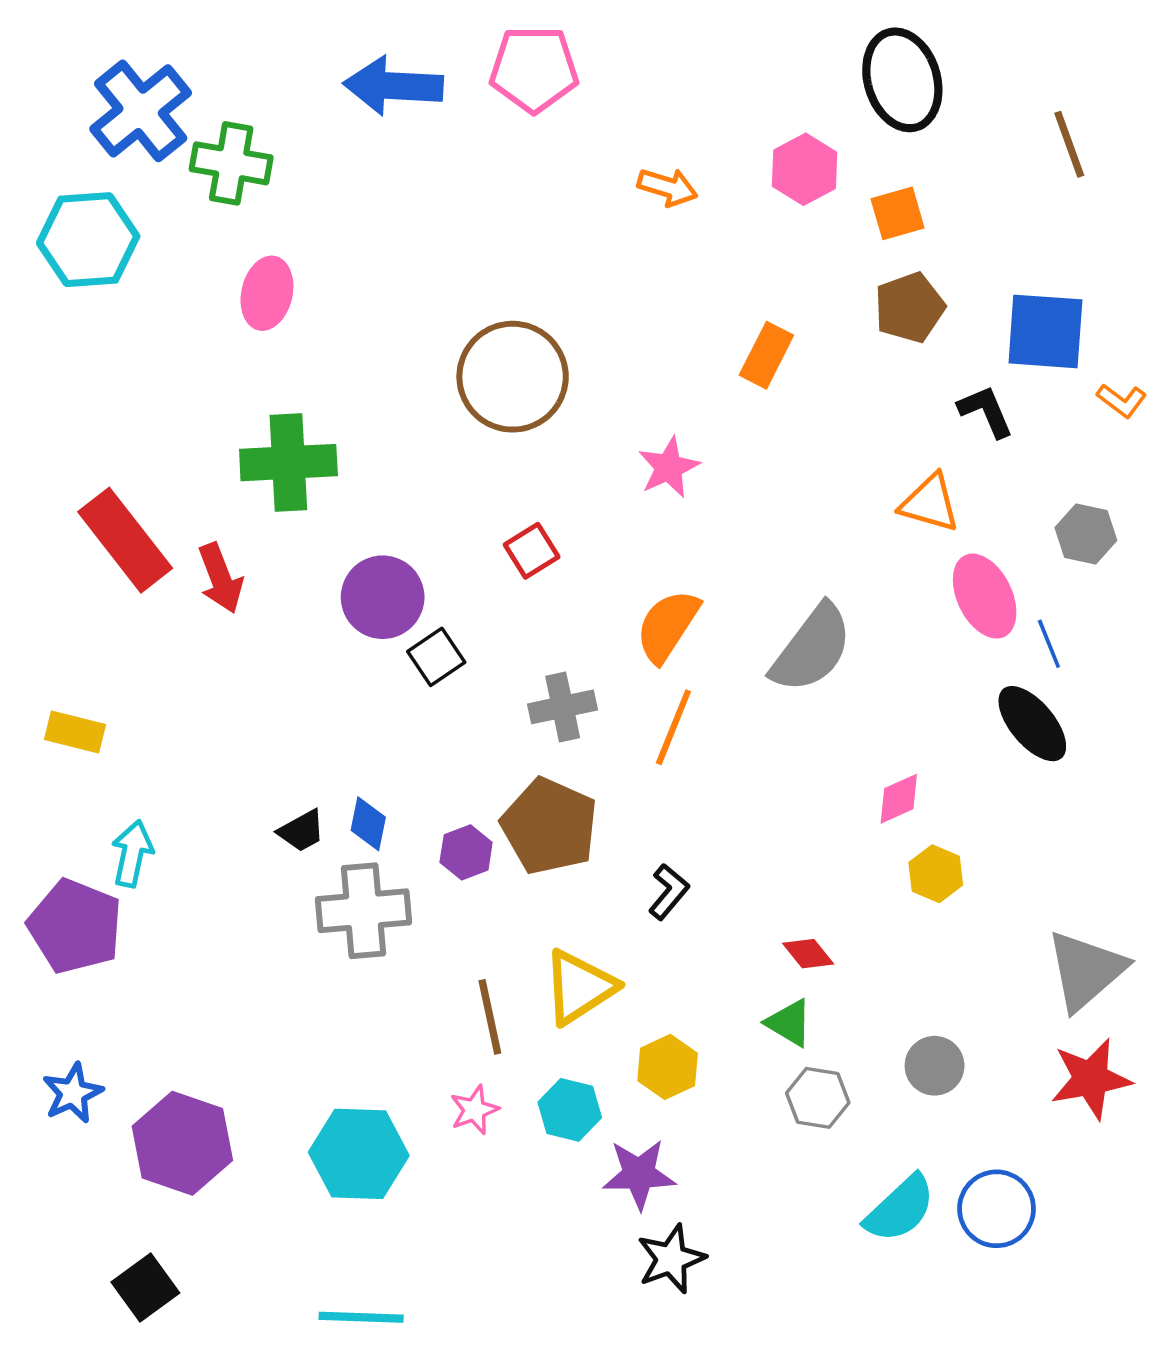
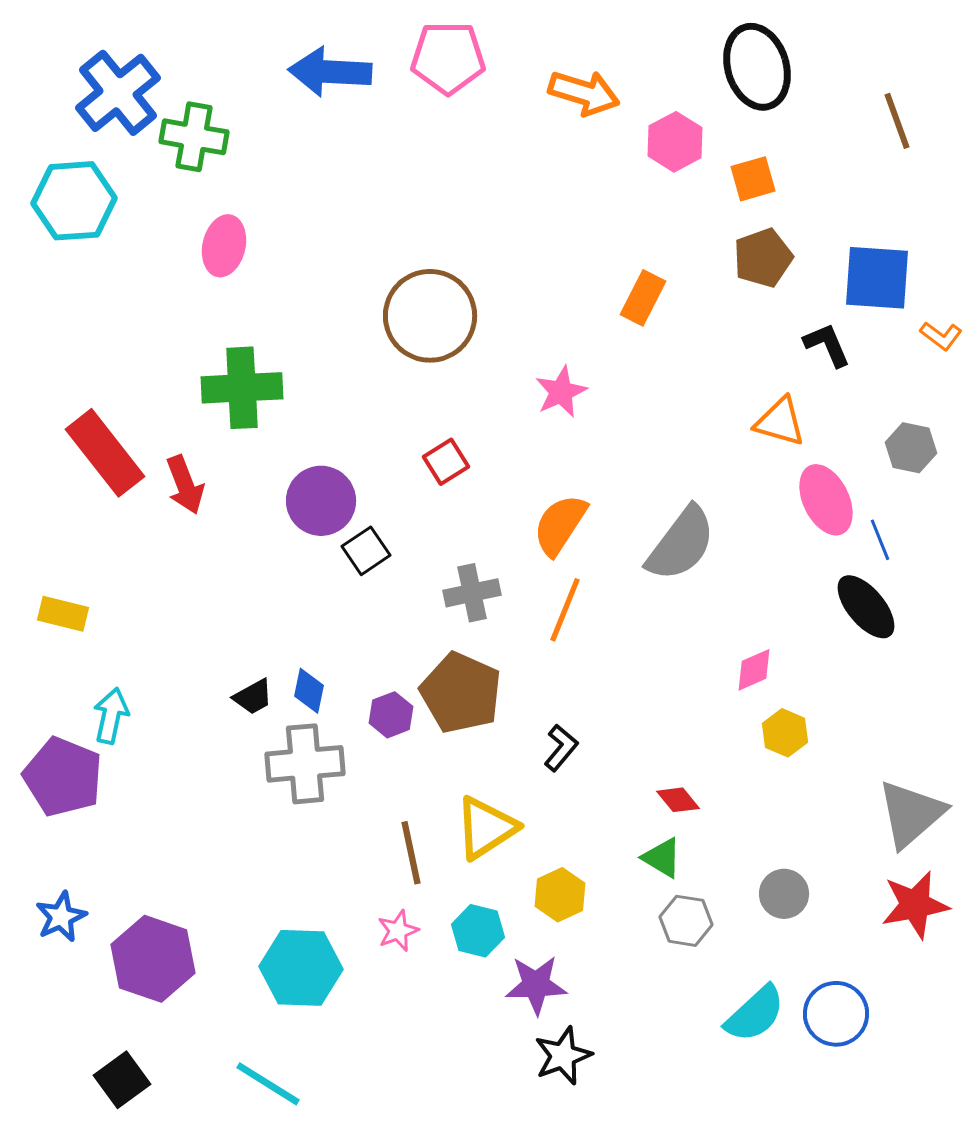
orange arrow: (668, 187) -> (584, 93), moved, size x1.4
cyan line: (361, 1317) -> (268, 1084), moved, turned 30

